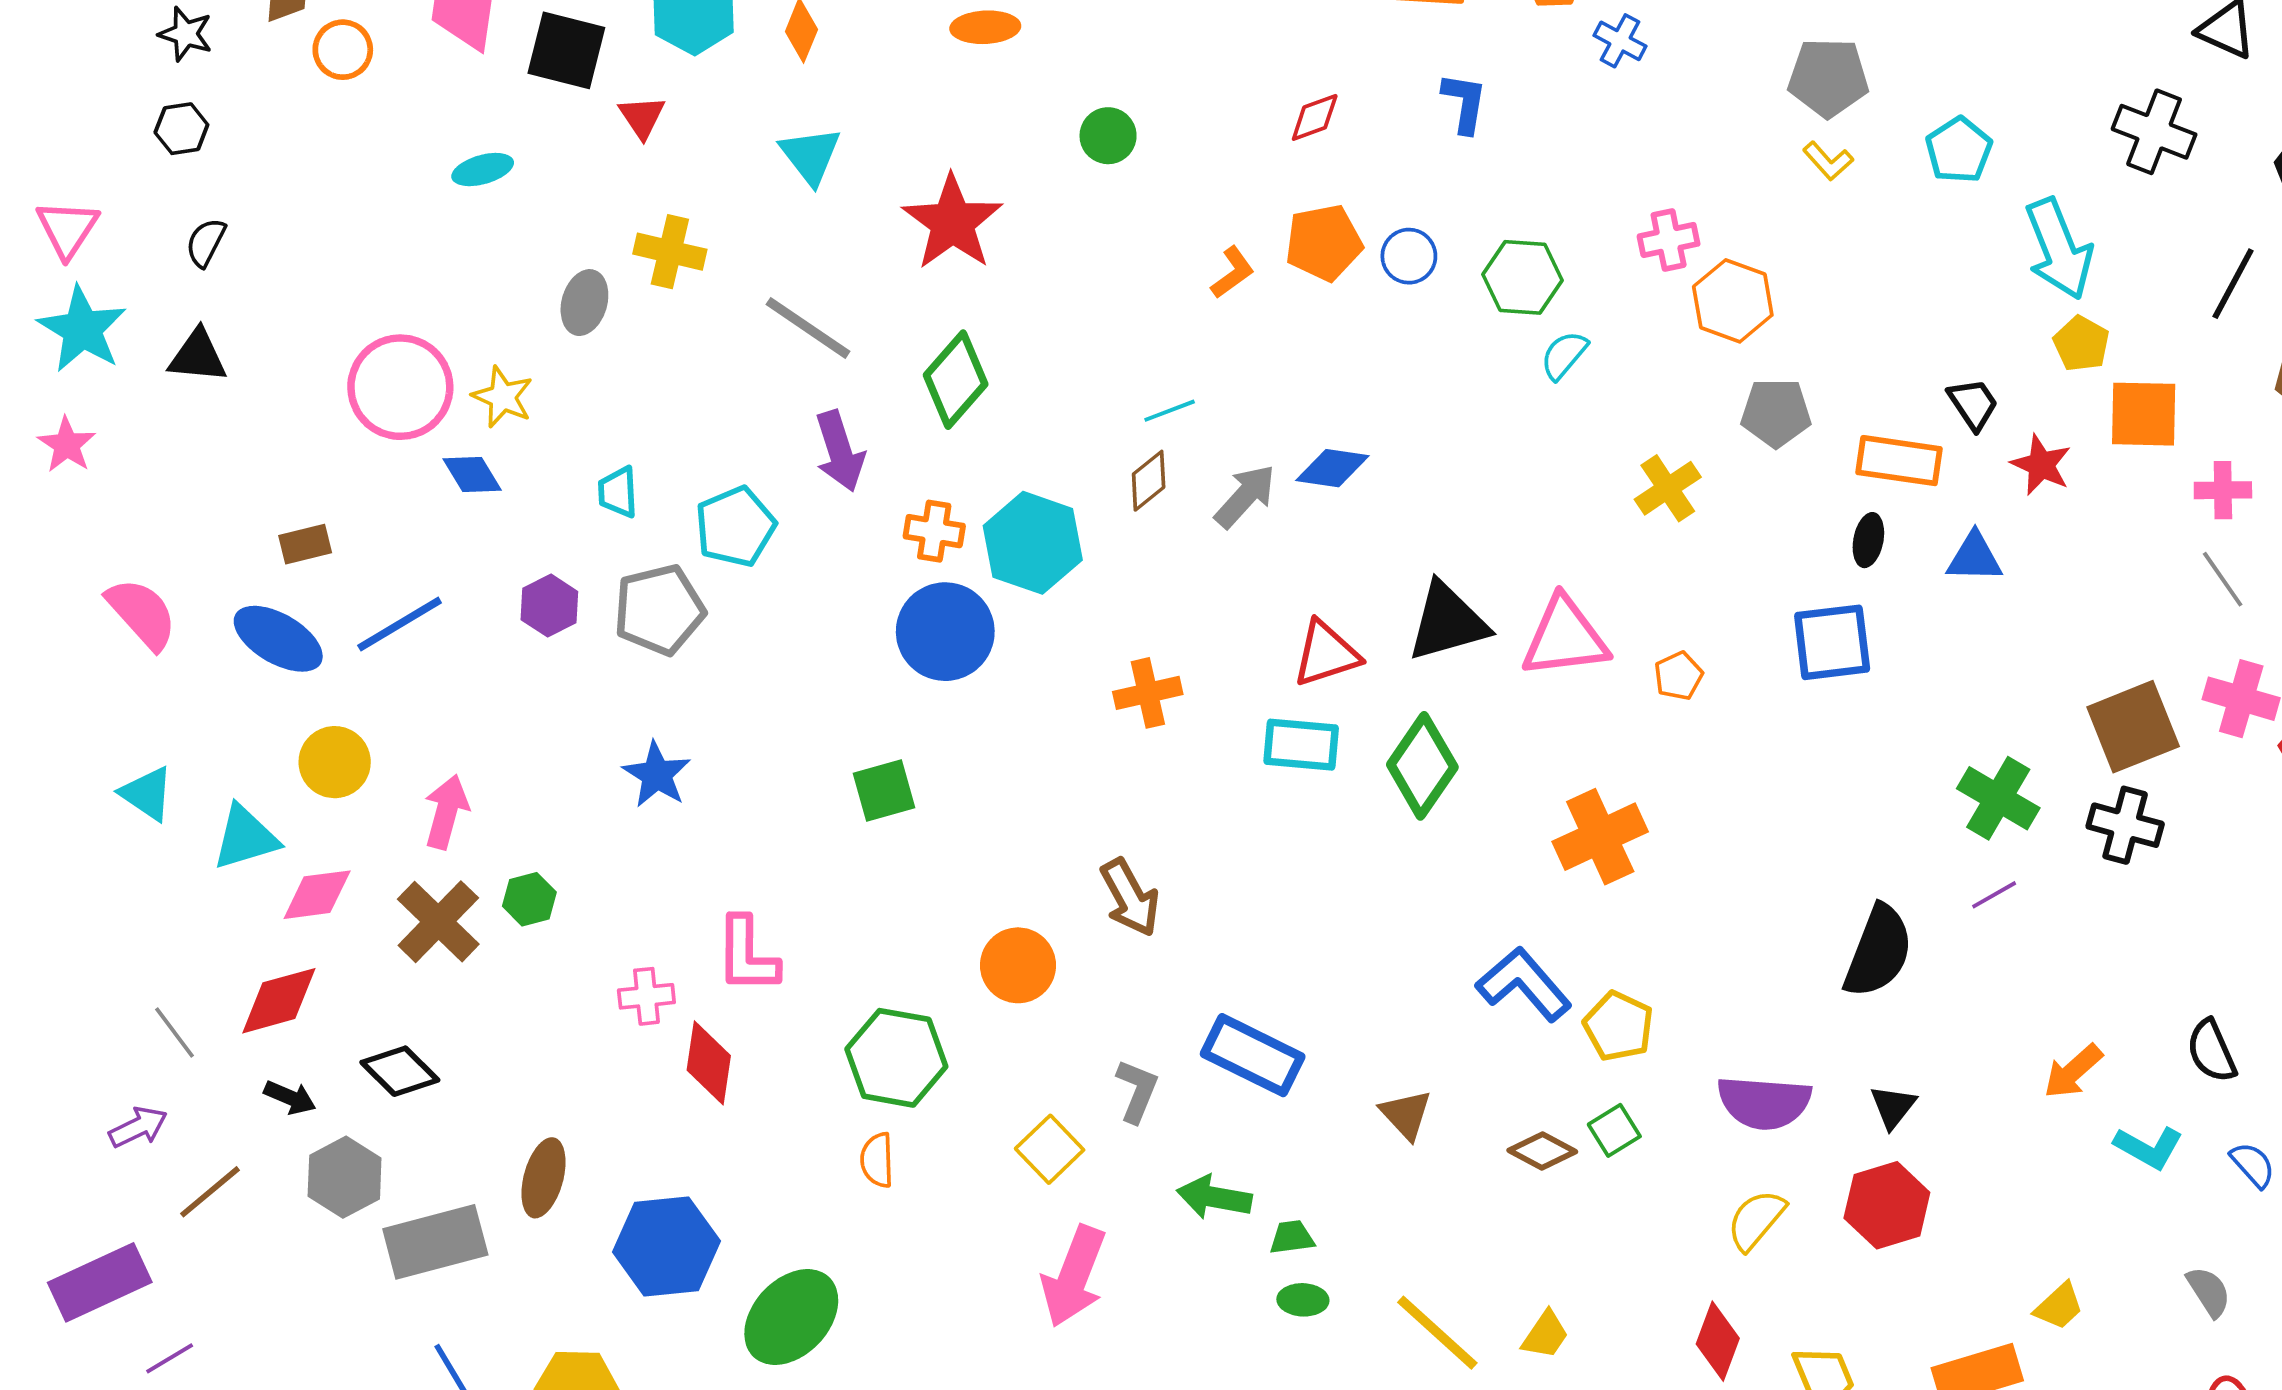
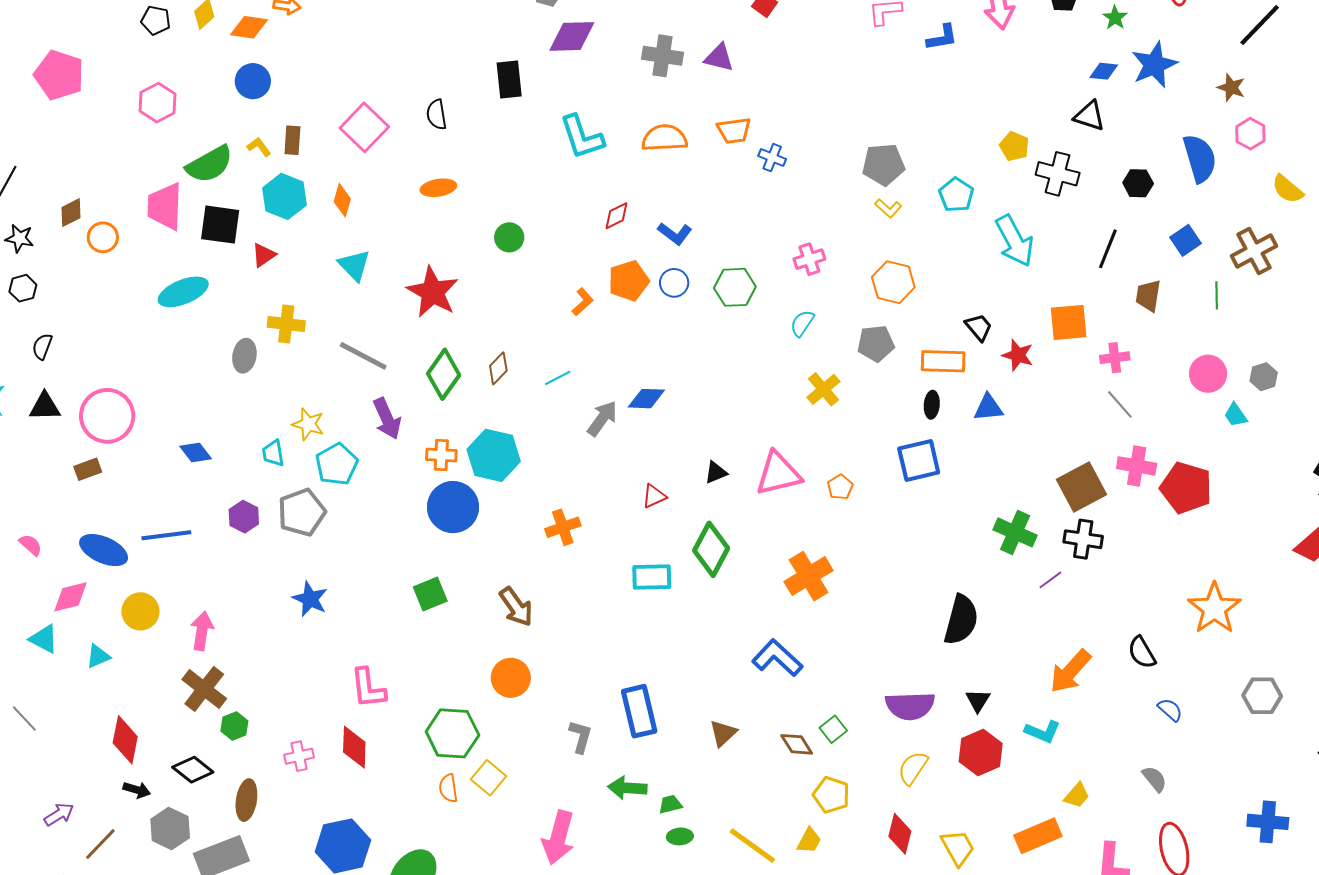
blue L-shape: (1464, 103) -> (675, 233), moved, turned 124
red triangle: (642, 117) -> (264, 255), turned 36
cyan ellipse: (483, 170) -> (183, 292), size x1.6
orange hexagon: (1733, 301) -> (893, 282), moved
yellow pentagon: (2081, 344) -> (1014, 146), moved
cyan semicircle: (1564, 355) -> (802, 323), moved
pink circle: (400, 387) -> (107, 416), moved
yellow star: (503, 397) -> (308, 424), moved
brown diamond: (1149, 481) -> (498, 368), moved
brown rectangle: (305, 544) -> (88, 469), moved
pink semicircle: (142, 614) -> (31, 545), size x0.6
black triangle: (1447, 622) -> (716, 472), size x0.5
blue line: (400, 624) -> (166, 535), turned 30
red triangle: (1326, 654) -> (654, 496), size x0.7
cyan rectangle: (1301, 745) -> (652, 577), moved
cyan triangle: (245, 838) -> (98, 656), size x0.7
pink diamond: (317, 895) -> (70, 597), moved
purple line: (1994, 895) -> (1050, 580), moved
brown arrow: (1130, 898) -> (516, 607), moved
green hexagon: (529, 899) -> (234, 726), moved
pink cross: (646, 996) -> (299, 756), moved
red diamond: (279, 1001) -> (125, 740), turned -57
yellow pentagon: (1618, 1026) -> (831, 795), moved
gray line: (175, 1033) -> (24, 719), moved
blue rectangle: (1253, 1055) -> (639, 711), turned 57
orange arrow: (2073, 1071) -> (1070, 671), size x1.4
brown triangle: (1406, 1115) -> (723, 733), turned 36
cyan L-shape: (2149, 1147) -> (1043, 732), moved
yellow square: (1050, 1149) -> (488, 778), moved
brown diamond: (1542, 1151) -> (797, 744), turned 36
brown ellipse: (544, 1178) -> (246, 800), moved

